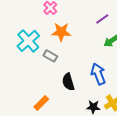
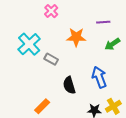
purple line: (102, 19) -> (103, 22), turned 32
orange star: (61, 32) -> (76, 37), moved

